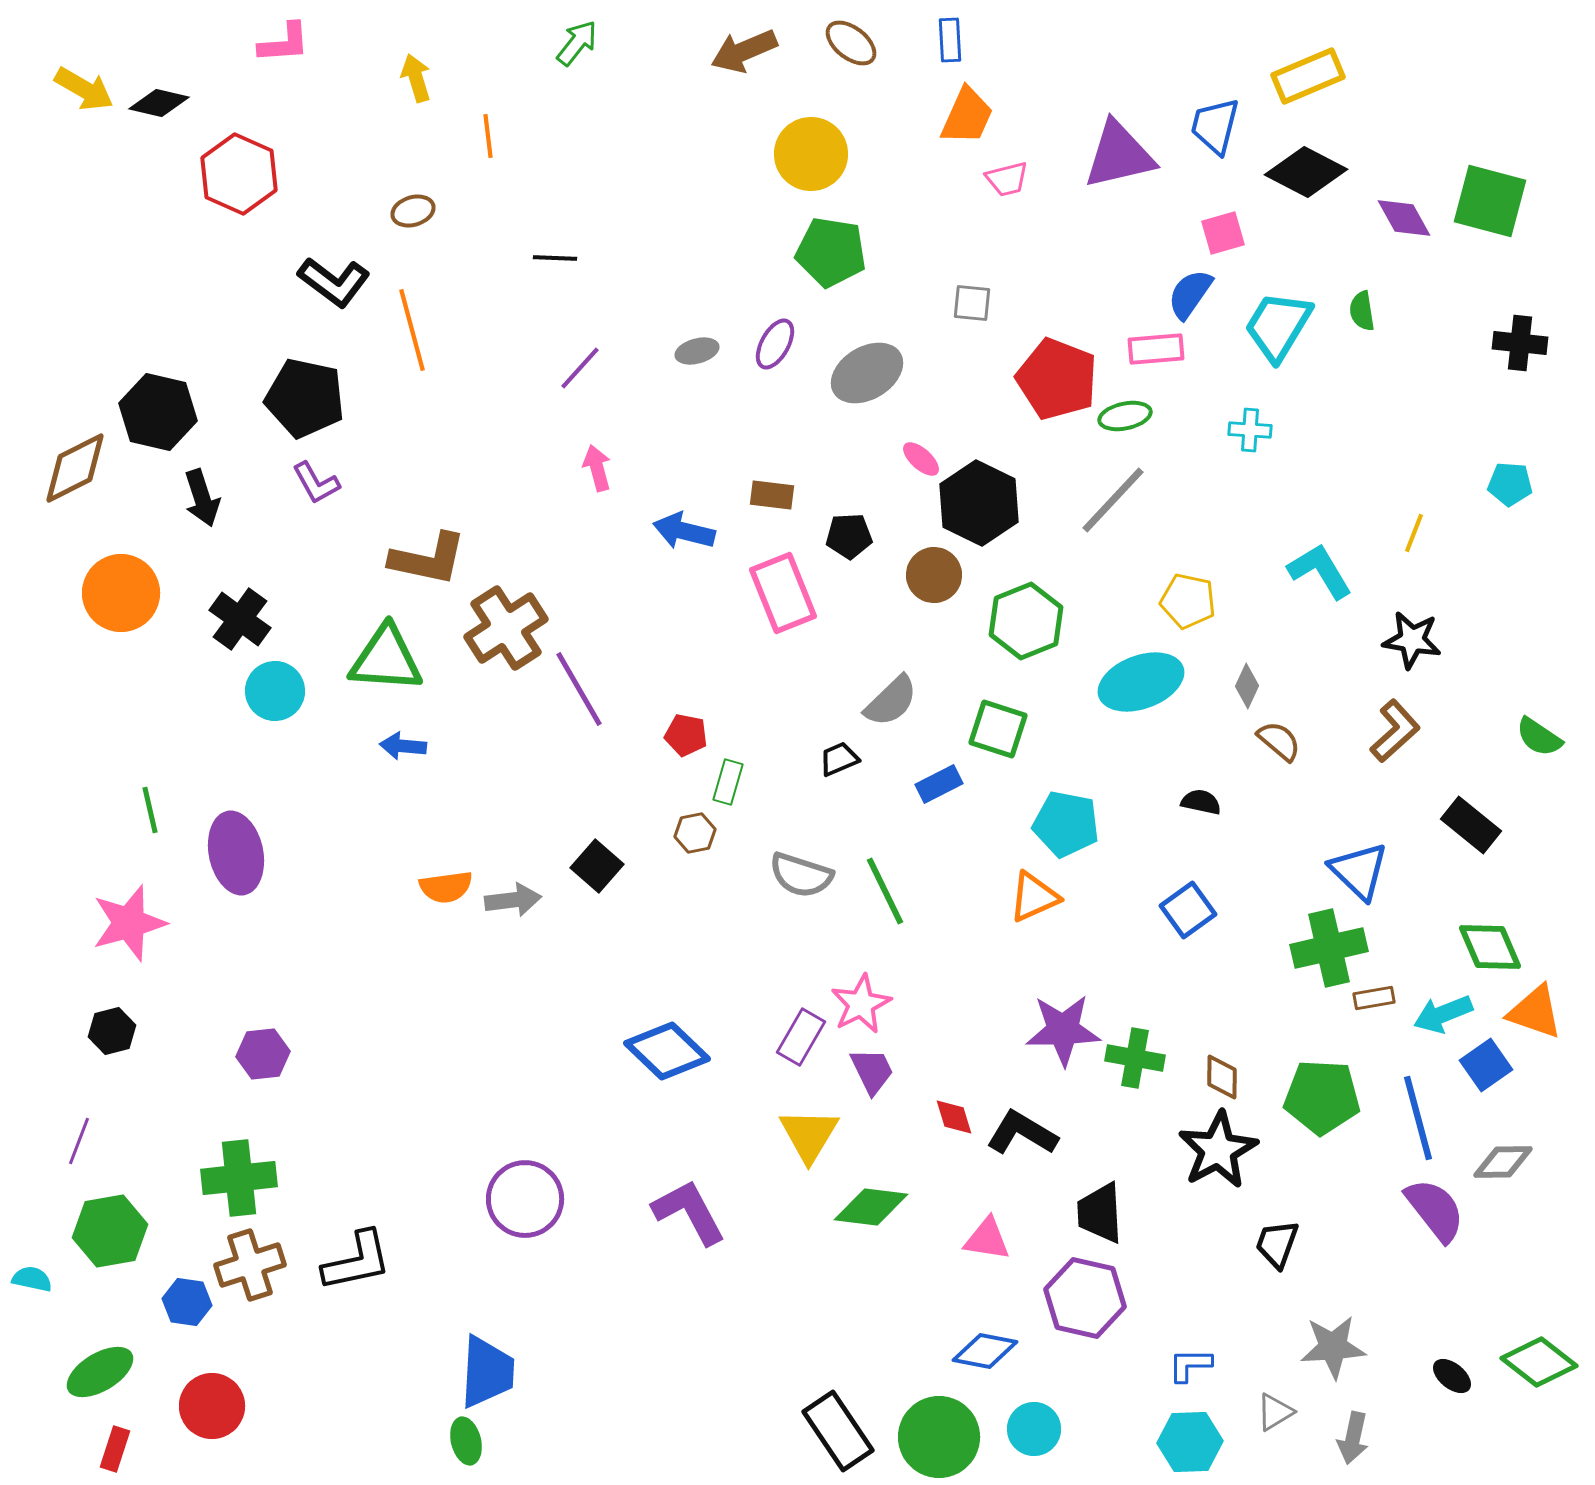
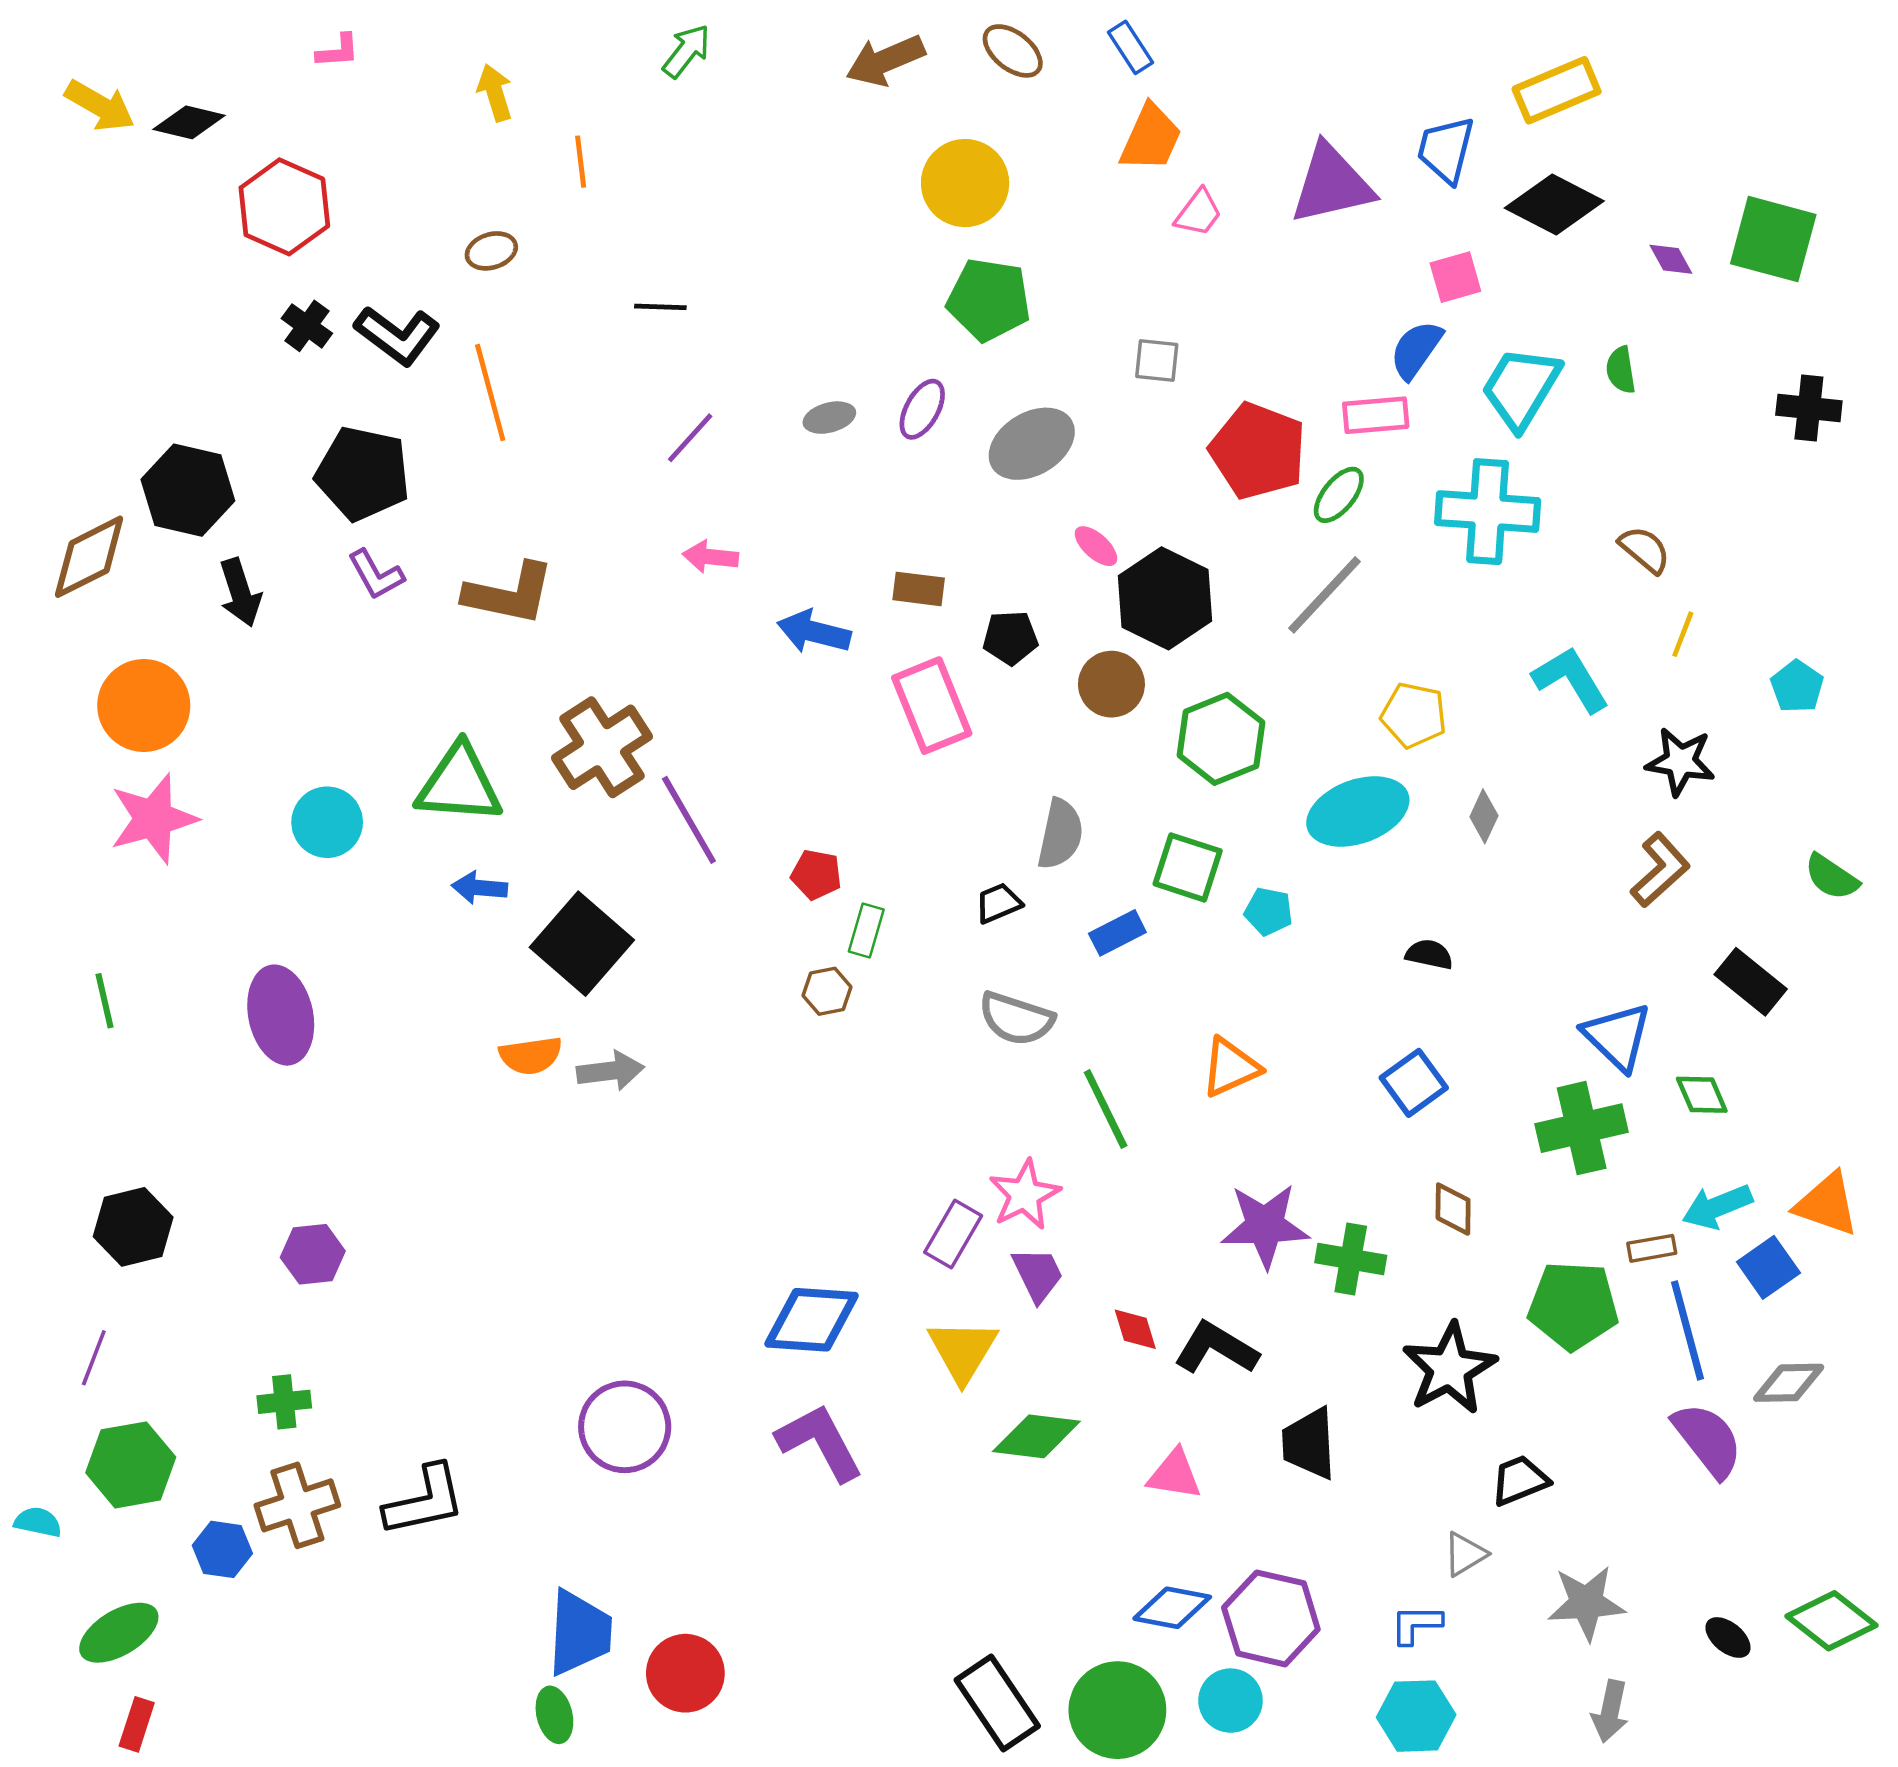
blue rectangle: (950, 40) -> (1131, 47), turned -30
pink L-shape: (284, 43) -> (338, 51), size x0.7
pink trapezoid: (1007, 179) -> (1198, 213), turned -39
purple diamond: (1404, 218) -> (1671, 259), size x0.7
green ellipse: (1125, 416) -> (1339, 495), turned -39
cyan cross: (1250, 430) -> (1488, 512), size x2.0
pink arrow: (597, 468) -> (710, 557), turned -69
cyan pentagon: (1510, 484) -> (1797, 687), moved, turned 30
brown L-shape: (428, 559) -> (509, 594), moved
black cross: (240, 619) -> (307, 326), moved, size x0.7
gray semicircle: (891, 701) -> (1060, 834), turned -34
brown semicircle: (1279, 741) -> (1645, 550), moved
green line: (150, 810) -> (105, 1001), moved
cyan pentagon: (1066, 824) -> (1269, 911), moved, size x0.6
black square: (597, 866) -> (582, 944), moved, size x1.6
gray semicircle: (801, 875) -> (1016, 1019), moved
green line: (885, 891) -> (1106, 1109), moved
pink star: (129, 923) -> (153, 819), moved
green diamond: (1490, 947) -> (1702, 1095), moved, size x0.7
brown rectangle: (1374, 998) -> (1652, 1248), moved
black hexagon: (112, 1031) -> (133, 1227), size x1.4
blue diamond: (667, 1051) -> (812, 1320), moved, turned -40
brown diamond: (1222, 1077) -> (1453, 1209), moved
green cross: (239, 1178) -> (284, 1402), size x0.6
black trapezoid: (1277, 1244) -> (1520, 1480), turned 48
purple hexagon: (1085, 1298) -> (1271, 1618), moved
red circle: (212, 1406) -> (685, 1673), moved
gray triangle: (1275, 1412) -> (1465, 1554), moved

